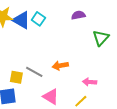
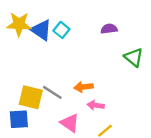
green triangle: (101, 38) -> (134, 57), turned -36
yellow square: (16, 77) -> (31, 97), size x1.5
pink arrow: (90, 82) -> (96, 105), moved

